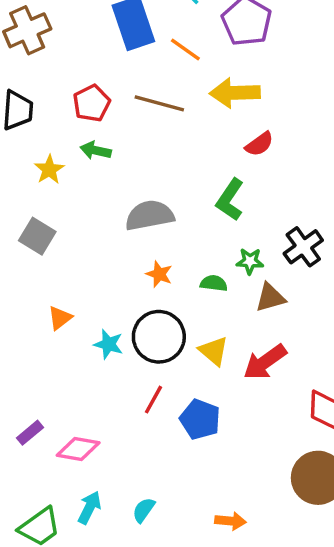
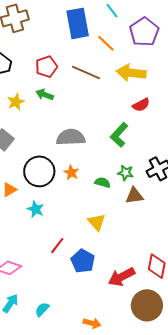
black circle: (159, 337) -> (39, 171), moved
red arrow: (265, 362) -> (122, 277), moved

